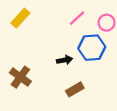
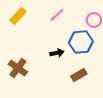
pink line: (77, 18) -> (57, 15), moved
brown rectangle: (75, 89) -> (79, 75), moved

